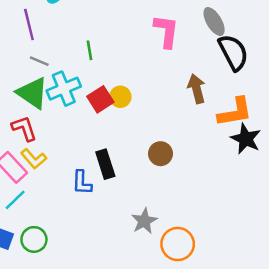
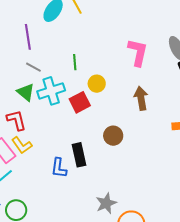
brown arrow: (197, 89) -> (141, 98), moved
green triangle: (32, 93) -> (26, 92), size x0.7
yellow circle: (120, 97) -> (97, 84), moved
brown circle: (161, 154) -> (113, 136), moved

